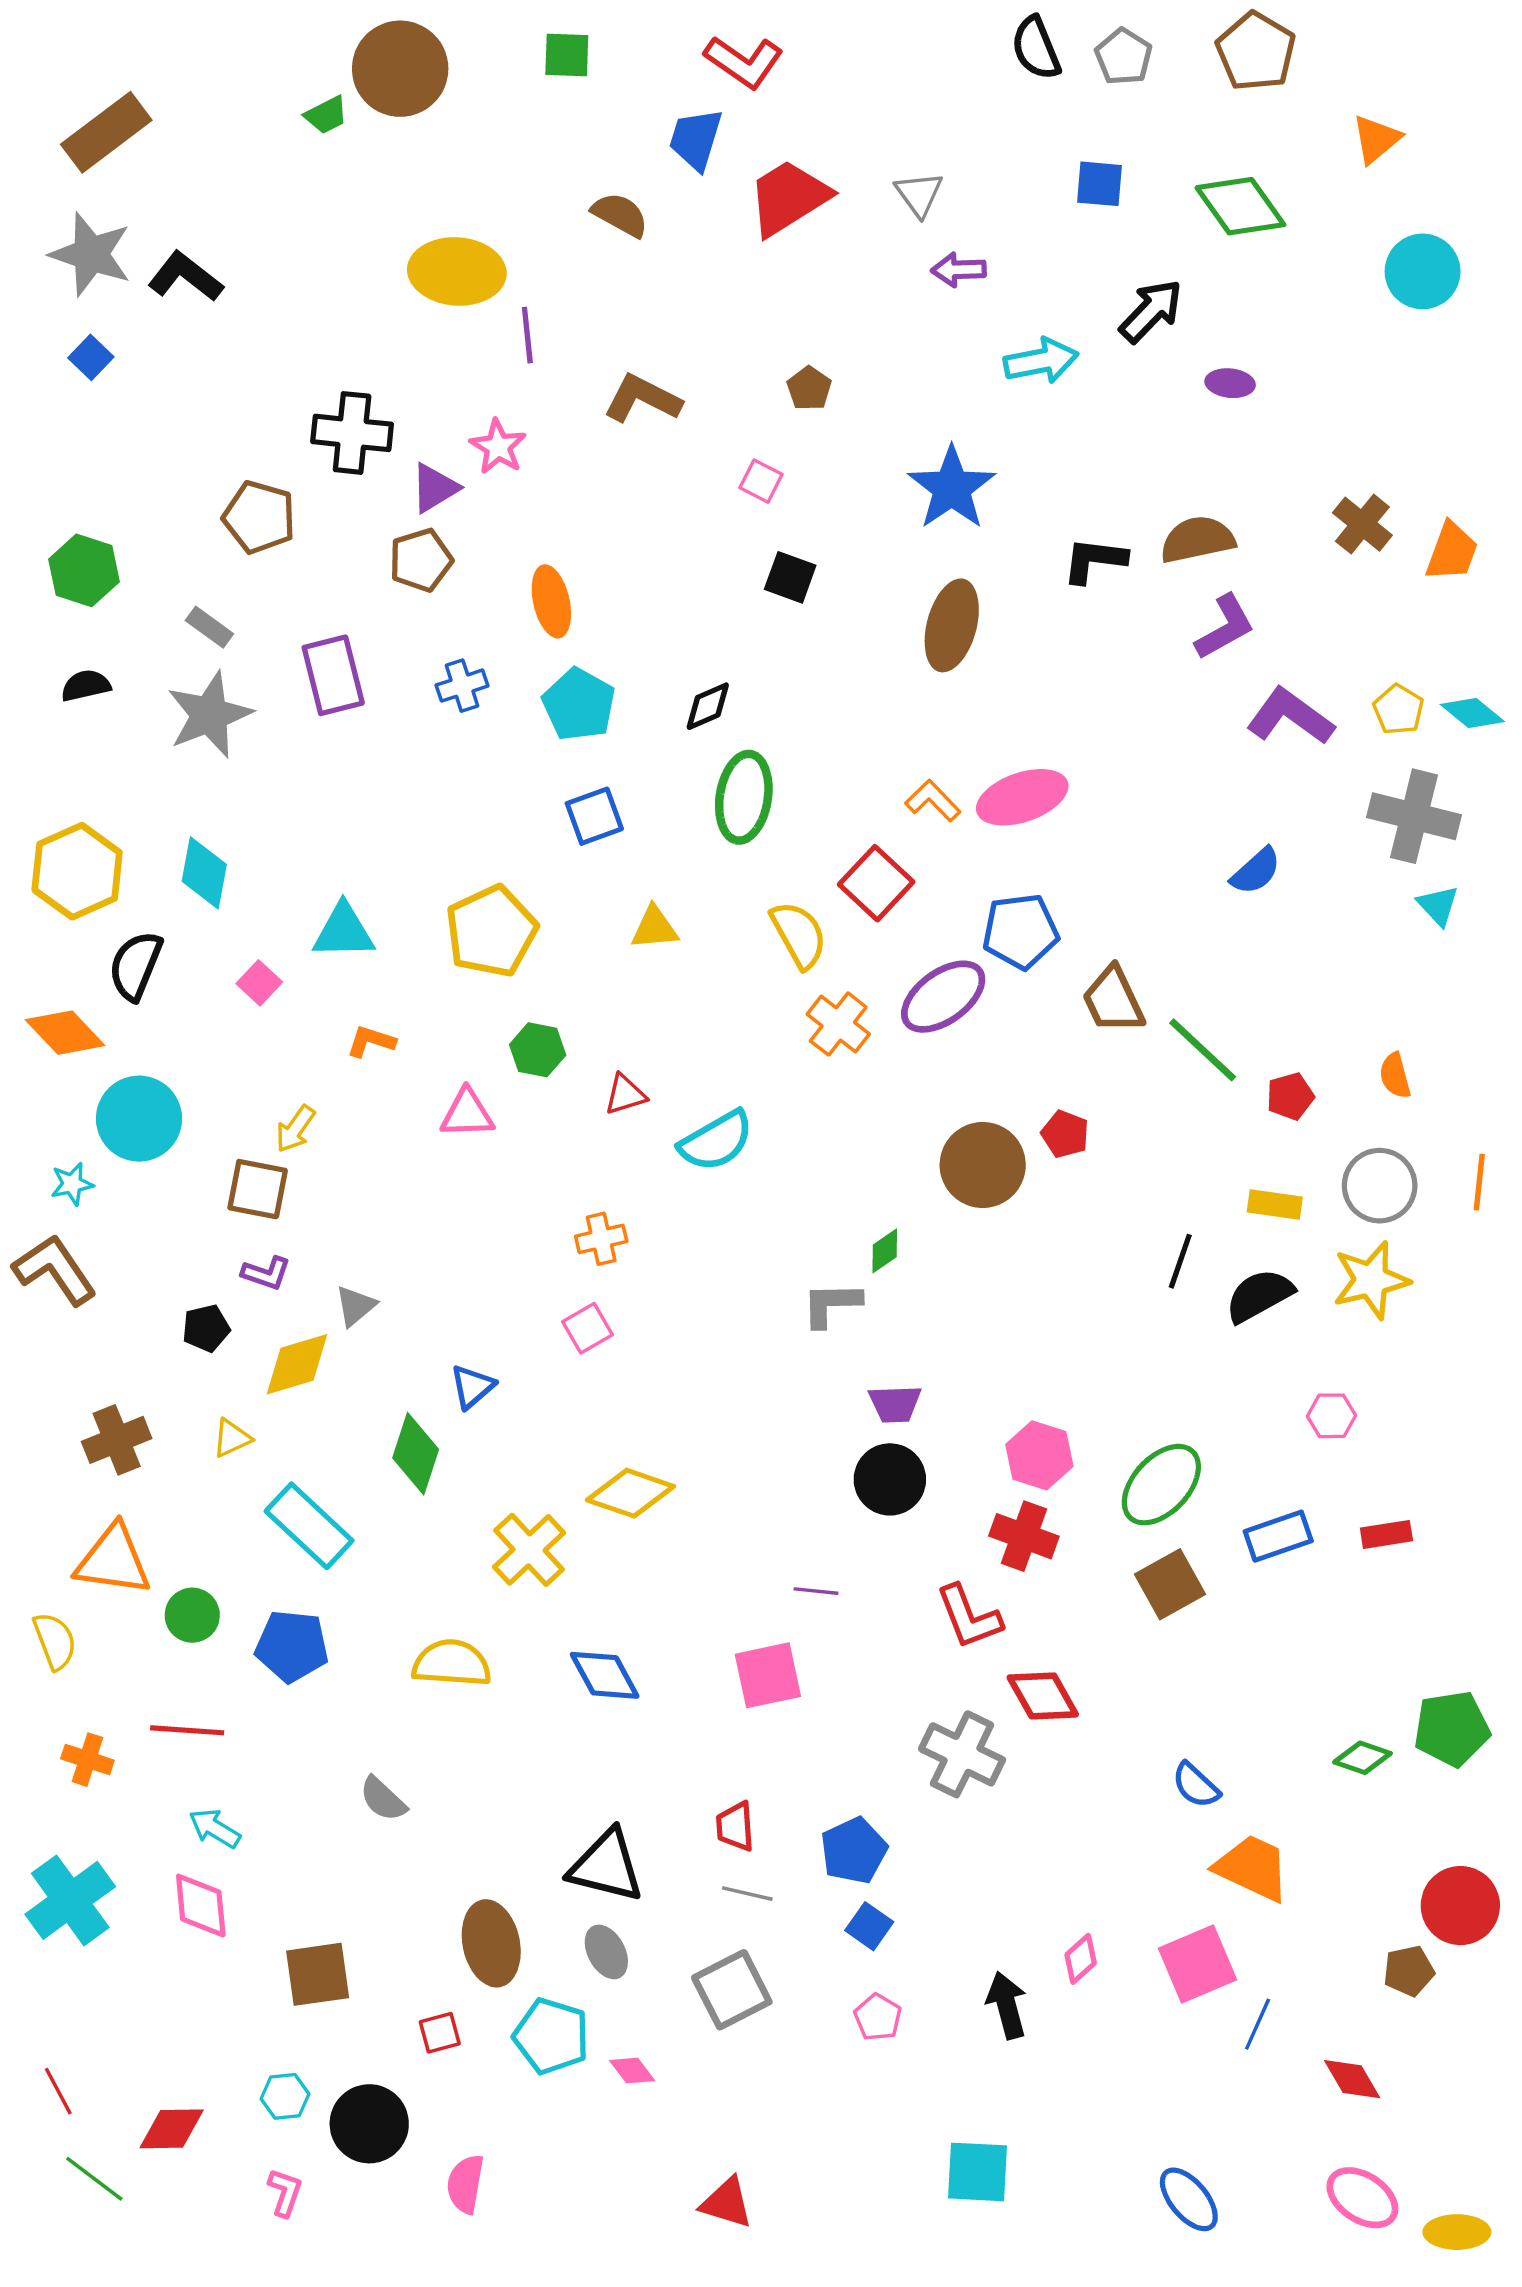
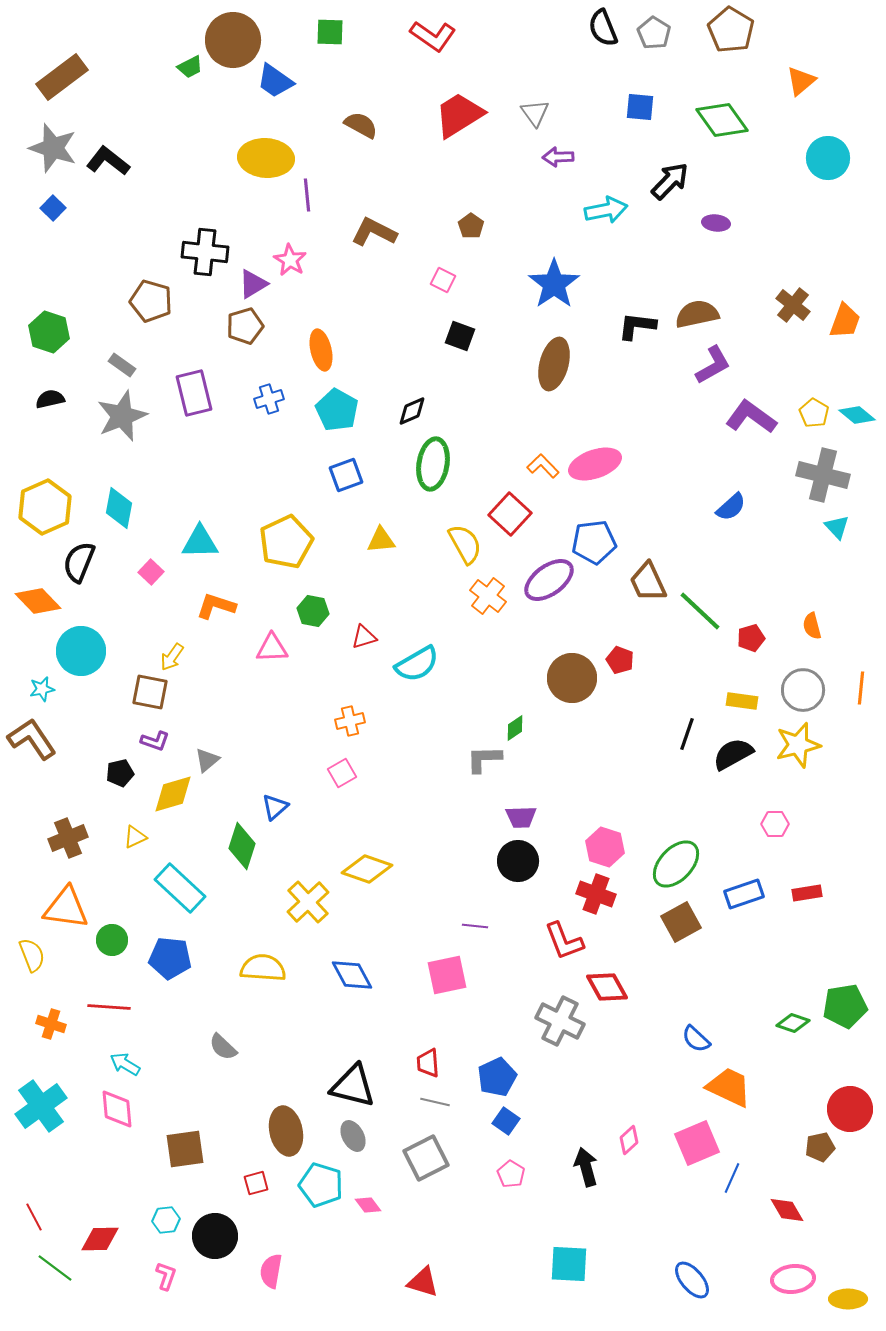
blue trapezoid: (696, 139) -> (275, 81), moved, turned -72
orange L-shape: (371, 1041) -> (216, 606), size x1.4
pink ellipse: (1362, 2198) -> (793, 1279), turned -39

